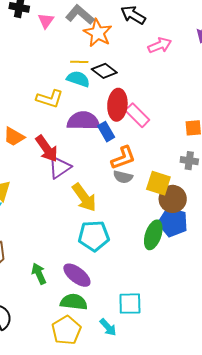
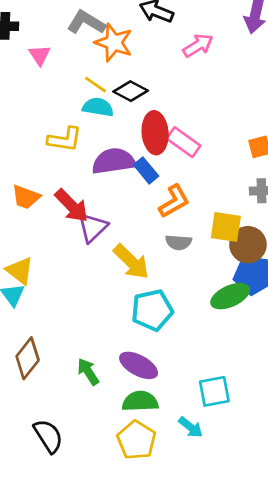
pink triangle: (46, 21) -> (40, 55), moved
yellow line: (79, 62) -> (96, 85), turned 42
gray semicircle: (123, 177) -> (178, 242), moved
green ellipse: (153, 235) -> (230, 296), turned 56

